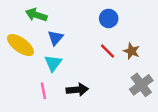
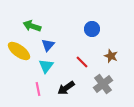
red line: (107, 51) -> (82, 62), moved
gray cross: (141, 85) -> (103, 84), moved
black arrow: (77, 90) -> (66, 88), turned 150

